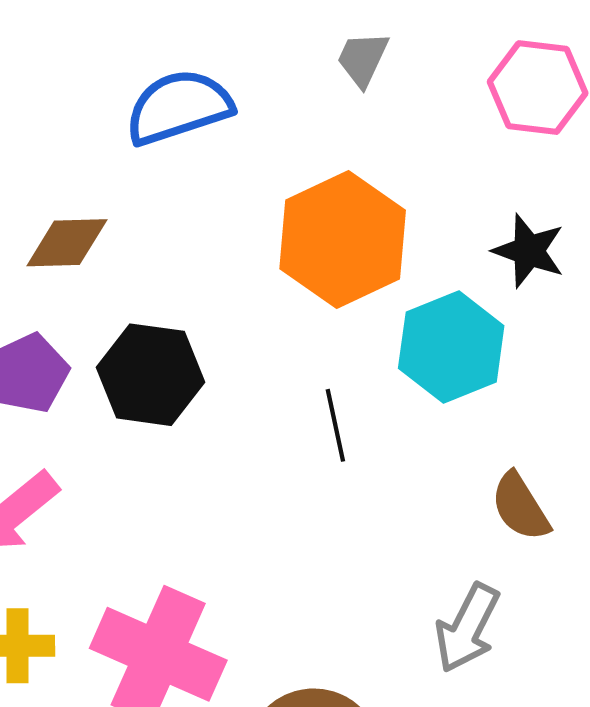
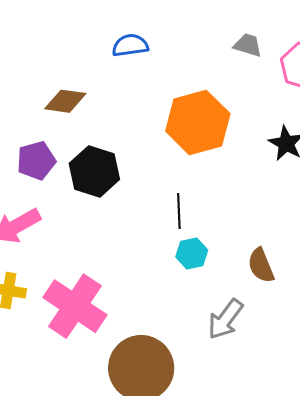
gray trapezoid: (363, 59) -> (248, 45), moved, turned 72
blue semicircle: (179, 107) -> (130, 45), size x0.7
cyan hexagon: (451, 347) -> (192, 254), moved, size x0.6

